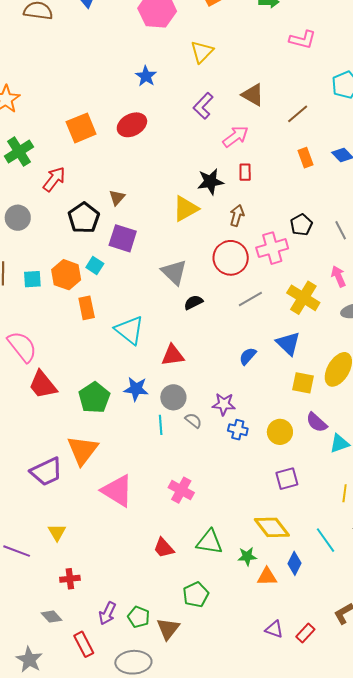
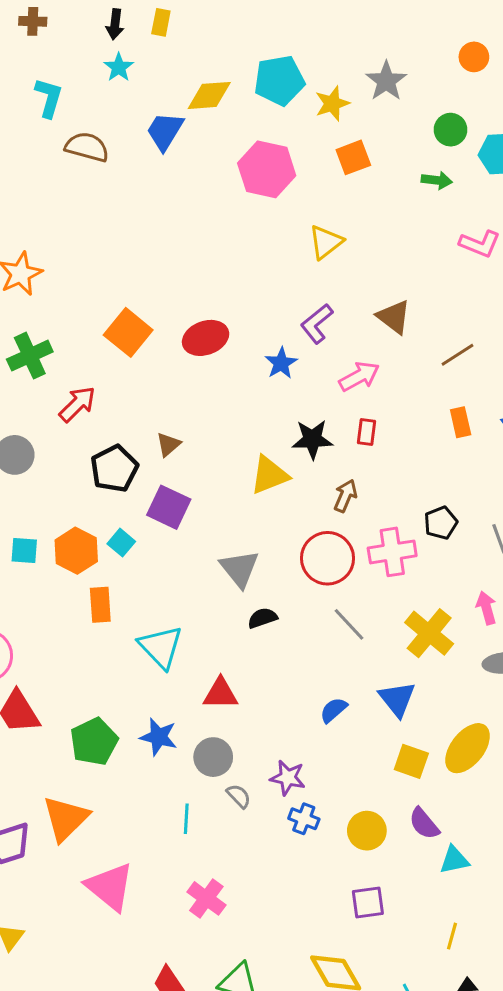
blue star: (146, 76) -> (281, 363), moved
orange square: (81, 128) -> (128, 332), turned -36
gray line: (250, 299) -> (349, 624), turned 70
cyan line: (161, 425) -> (186, 819), moved

